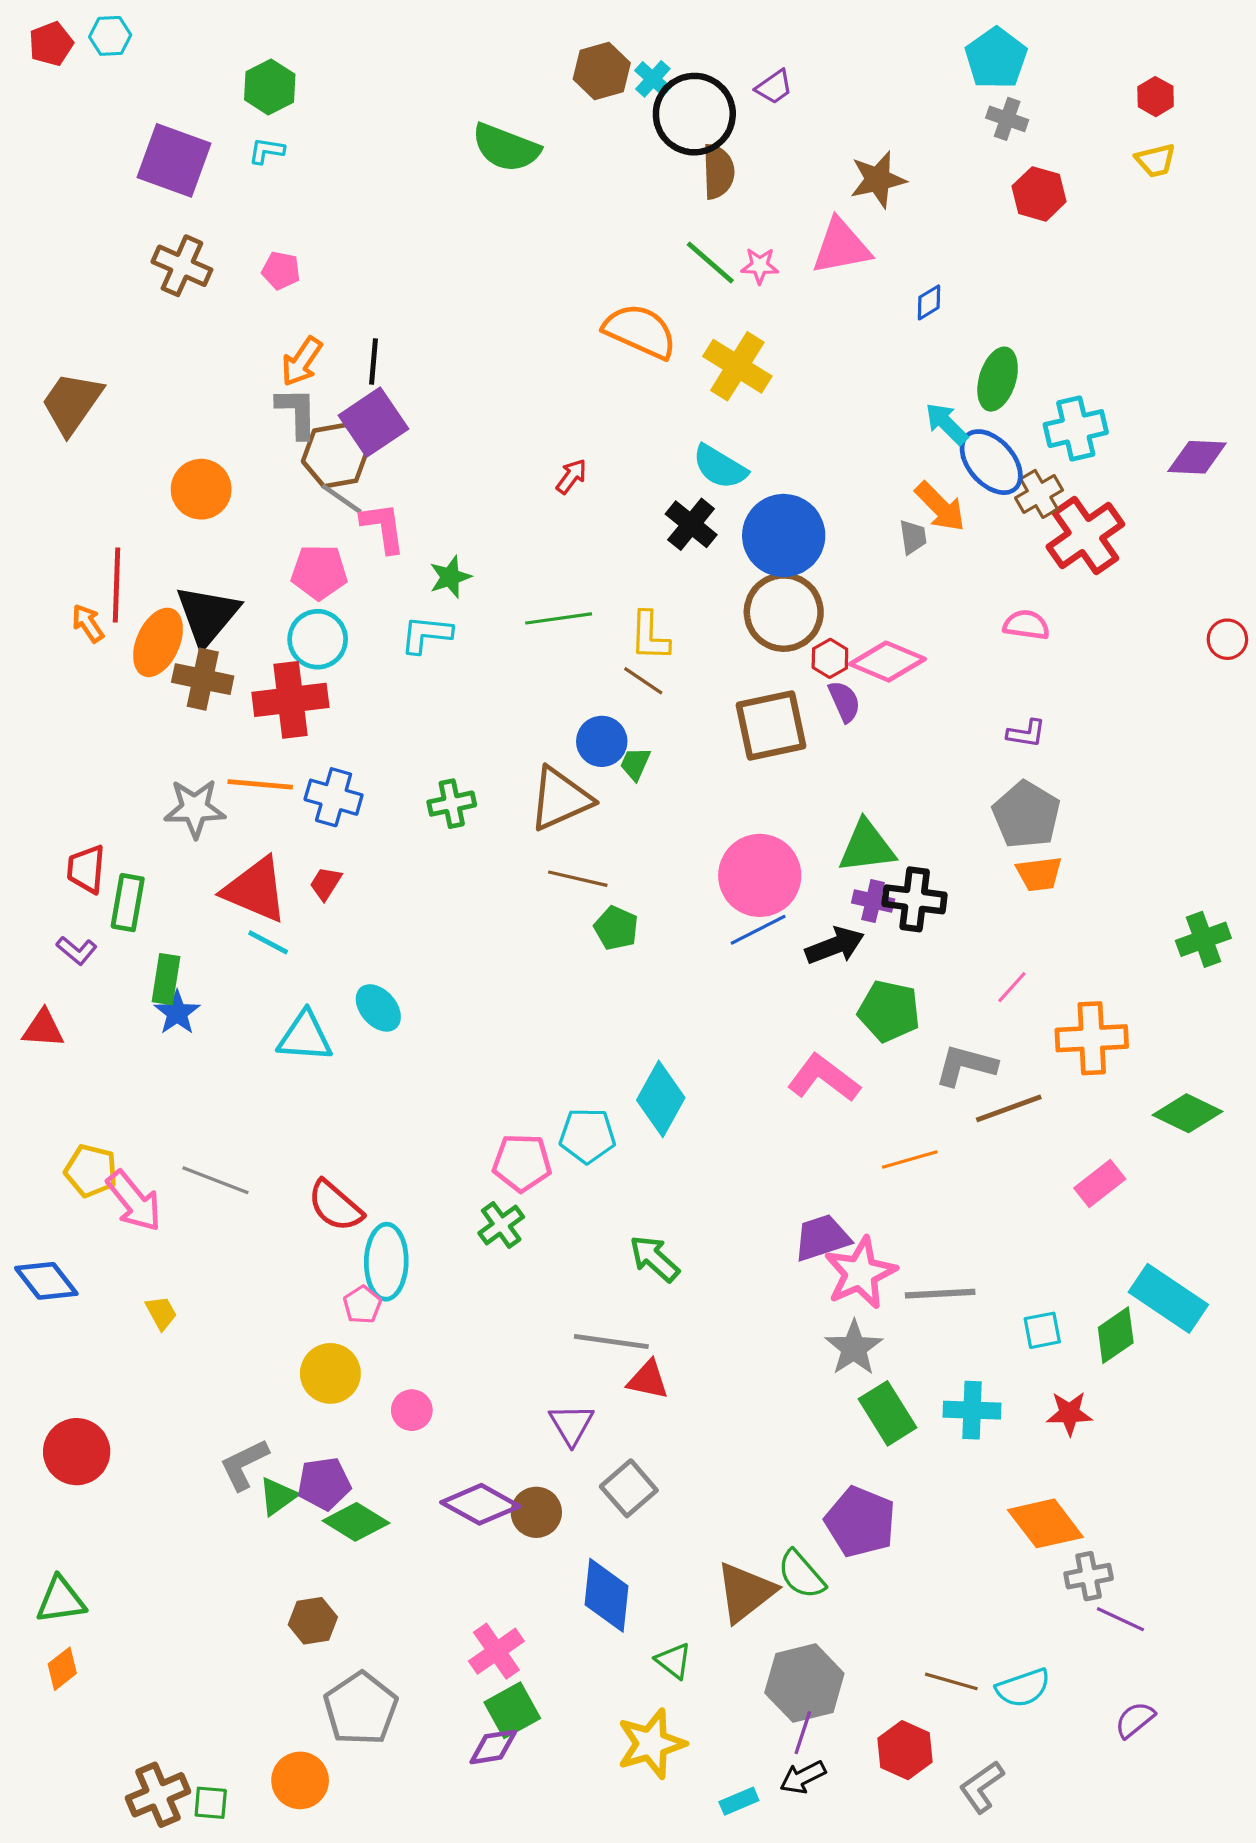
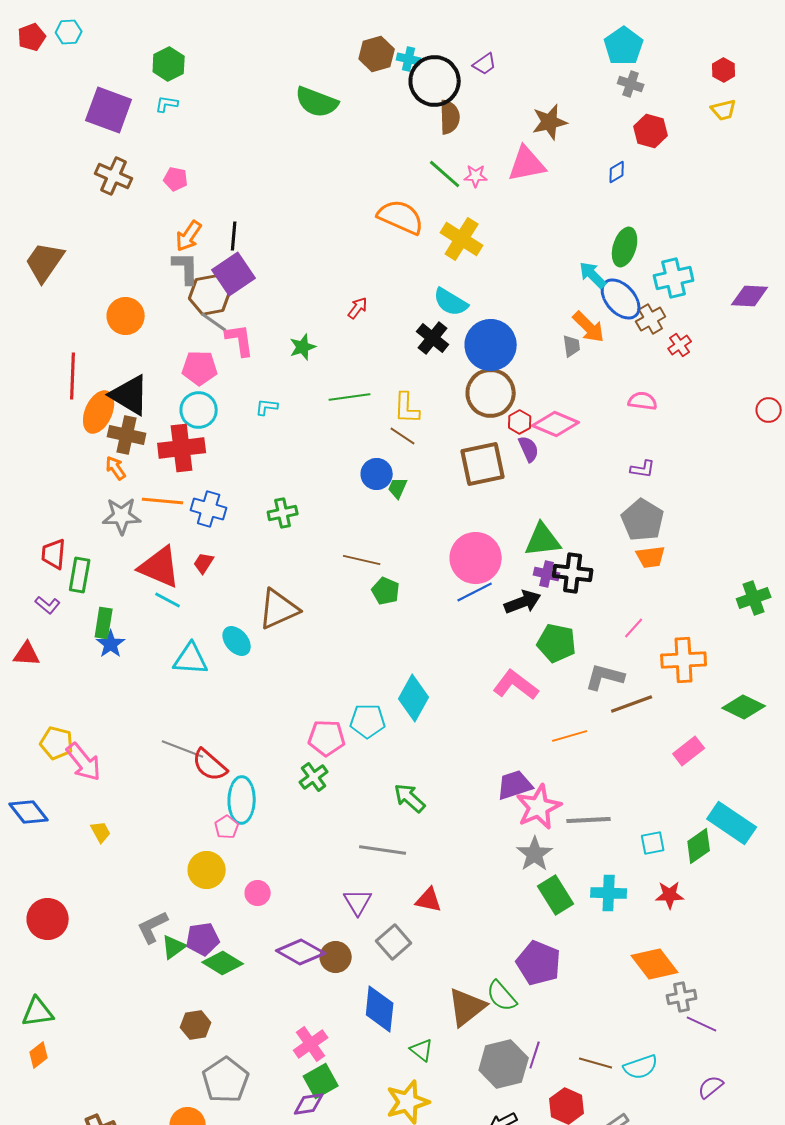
cyan cross: (653, 79) -> (409, 59), turned -30
blue diamond: (929, 302) -> (617, 172), moved
red cross: (1085, 535) -> (680, 345), size x0.5
green star: (450, 577) -> (303, 347), moved
black triangle: (207, 615) -> (130, 395), turned -39
orange arrow: (88, 623) -> (116, 468), moved
cyan L-shape: (426, 634) -> (267, 407), size x0.7
brown triangle: (560, 799) -> (279, 609), moved
gray line: (215, 1180) -> (183, 749), moved
red triangle: (648, 1380) -> (429, 900), moved
purple line: (803, 1733) -> (535, 1055), moved

